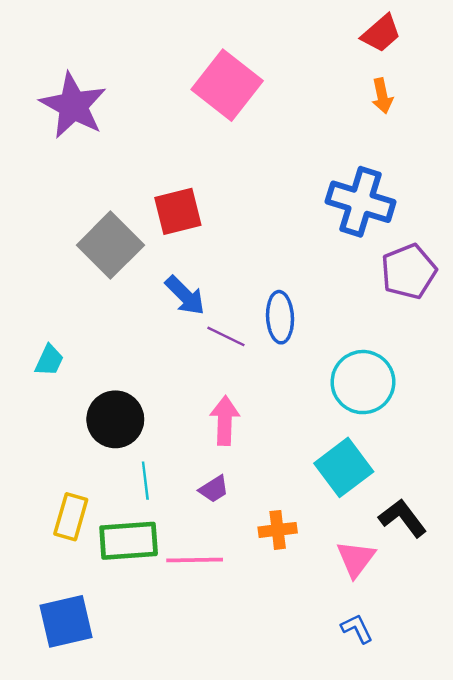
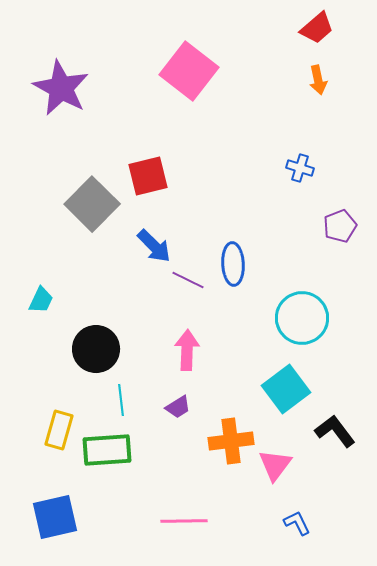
blue cross: (361, 202) -> (300, 168), size x0.5
purple pentagon: (409, 271) -> (340, 226), size x0.7
orange cross: (278, 530) -> (231, 441), size x1.4
pink triangle: (356, 559) -> (275, 465), moved
pink line: (195, 560) -> (184, 521), moved

